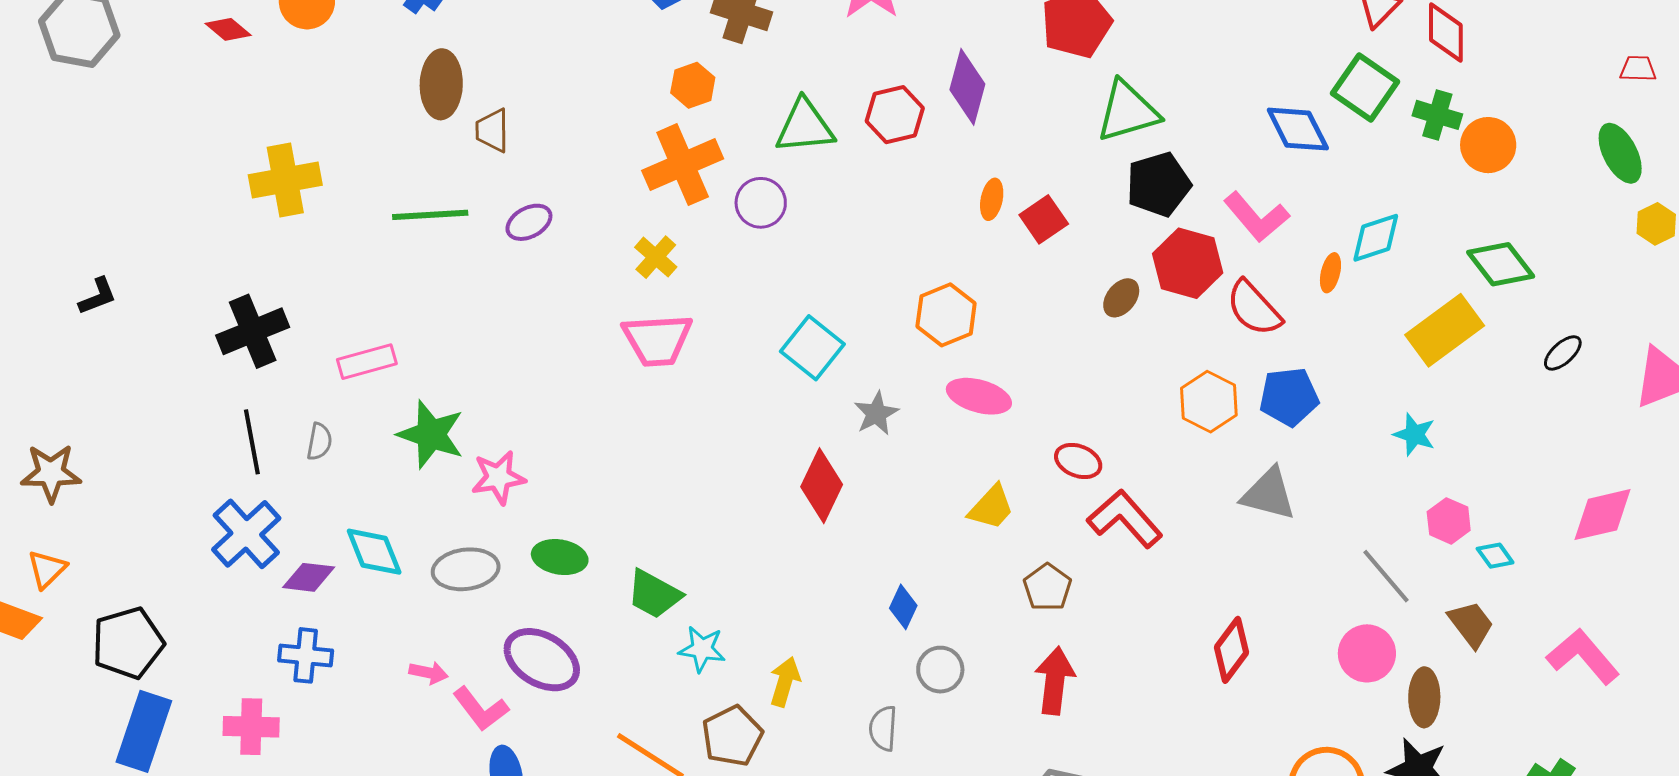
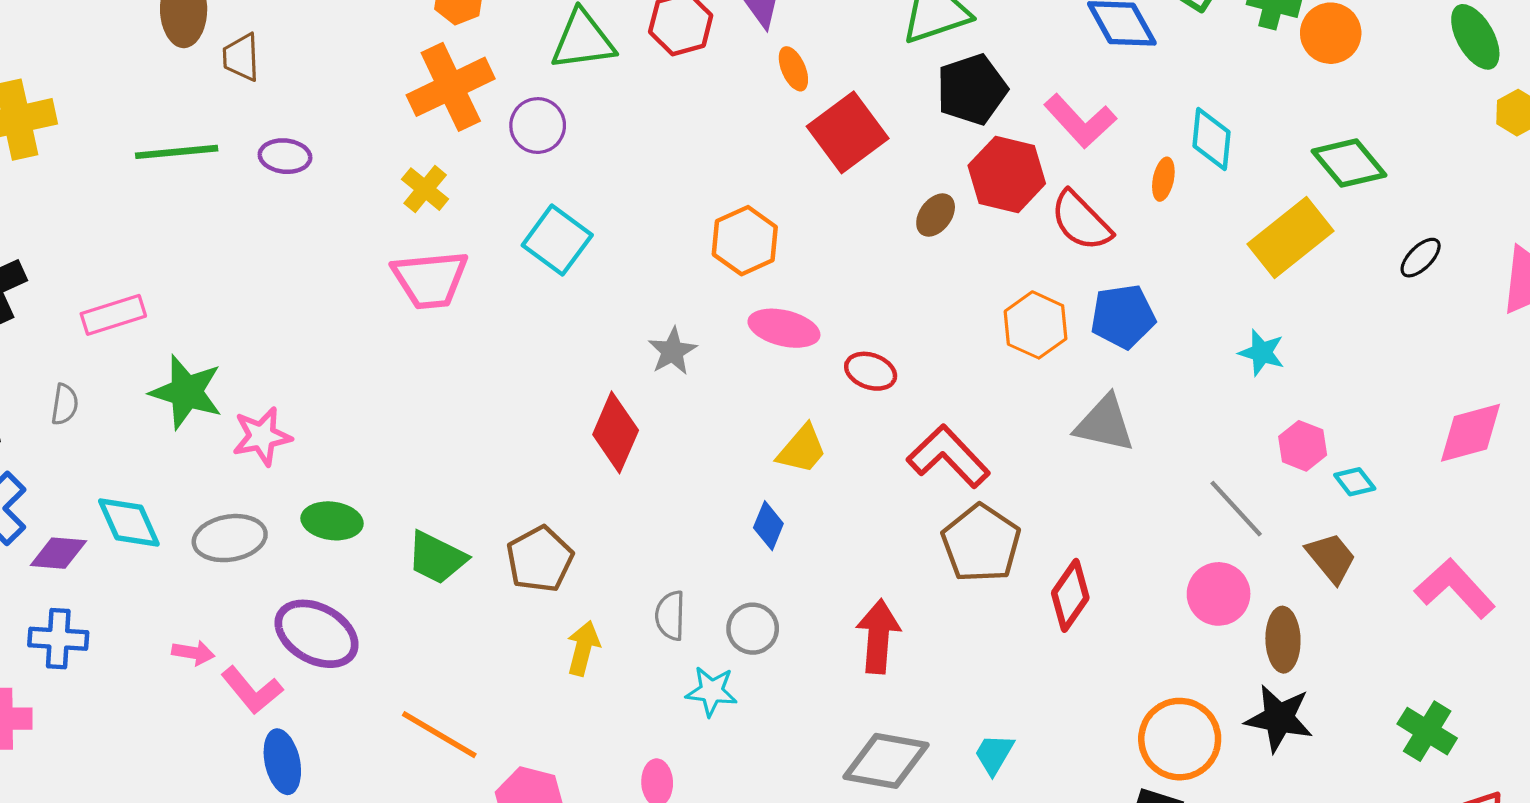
orange ellipse: (992, 199) -> (793, 69), moved, turned -33
red square: (1044, 219) -> (848, 132), size x1.5
purple ellipse: (529, 222) -> (285, 156), turned 36
cyan diamond: (1376, 238) -> (1212, 139), turned -64
cyan square: (812, 348) -> (557, 240), moved
red ellipse: (1078, 461) -> (871, 371), moved
brown pentagon: (1047, 587) -> (981, 543), moved, size x1.5
blue diamond: (903, 607) -> (768, 526), moved
cyan star: (702, 649) -> (712, 691), moved
gray semicircle: (883, 728) -> (670, 616), moved
brown pentagon: (732, 736) -> (540, 559), moved

